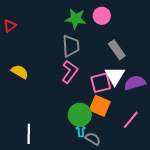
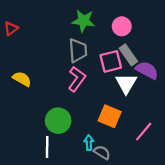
pink circle: (102, 16) -> (122, 26), moved
pink square: (101, 83) -> (111, 61), moved
purple semicircle: (135, 83) -> (147, 70), moved, turned 45
green circle: (80, 115) -> (58, 121), moved
white line: (29, 134) -> (47, 147), moved

